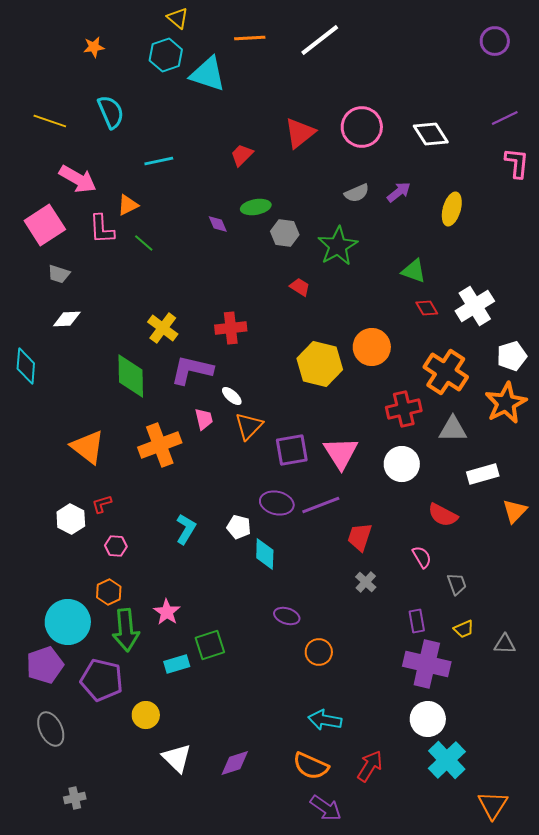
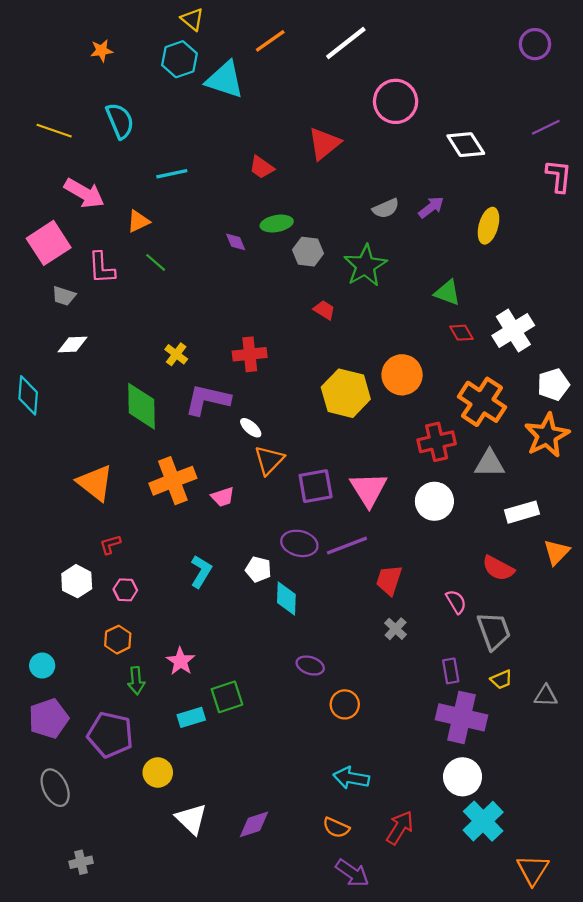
orange line: (250, 38) -> (270, 41), turned -32
pink circle: (362, 127) -> (396, 101), moved
red trapezoid: (242, 155) -> (262, 167), turned -100
pink L-shape: (102, 229) -> (102, 268), moved
yellow cross: (163, 328) -> (176, 354), size x0.7
pink trapezoid: (204, 419) -> (223, 497), moved, turned 85
red semicircle: (443, 515) -> (498, 568), moved
white hexagon: (71, 519) -> (77, 581), moved
gray trapezoid: (457, 584) -> (494, 631), size x1.6
cyan circle: (68, 622) -> (42, 666), moved, size x0.5
green arrow: (126, 630) -> (136, 681), size x0.6
orange semicircle: (311, 766) -> (336, 828), size x0.7

